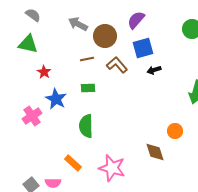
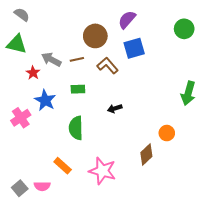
gray arrow: (78, 24) -> (51, 59), moved
black arrow: (154, 70) -> (115, 109), moved
brown diamond: (155, 152) -> (146, 154), turned 65

